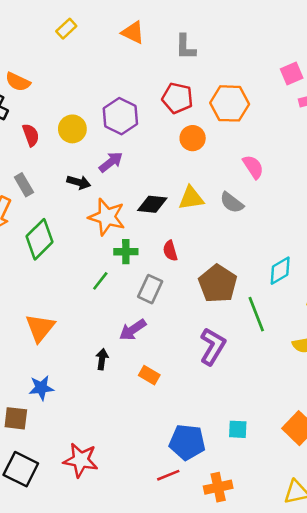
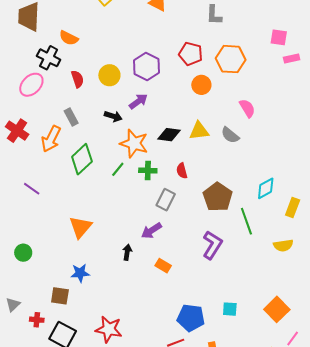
gray L-shape: (185, 47) -> (214, 15), moved
pink square: (292, 73) -> (279, 37), turned 30
green line: (100, 281) -> (118, 169), moved

